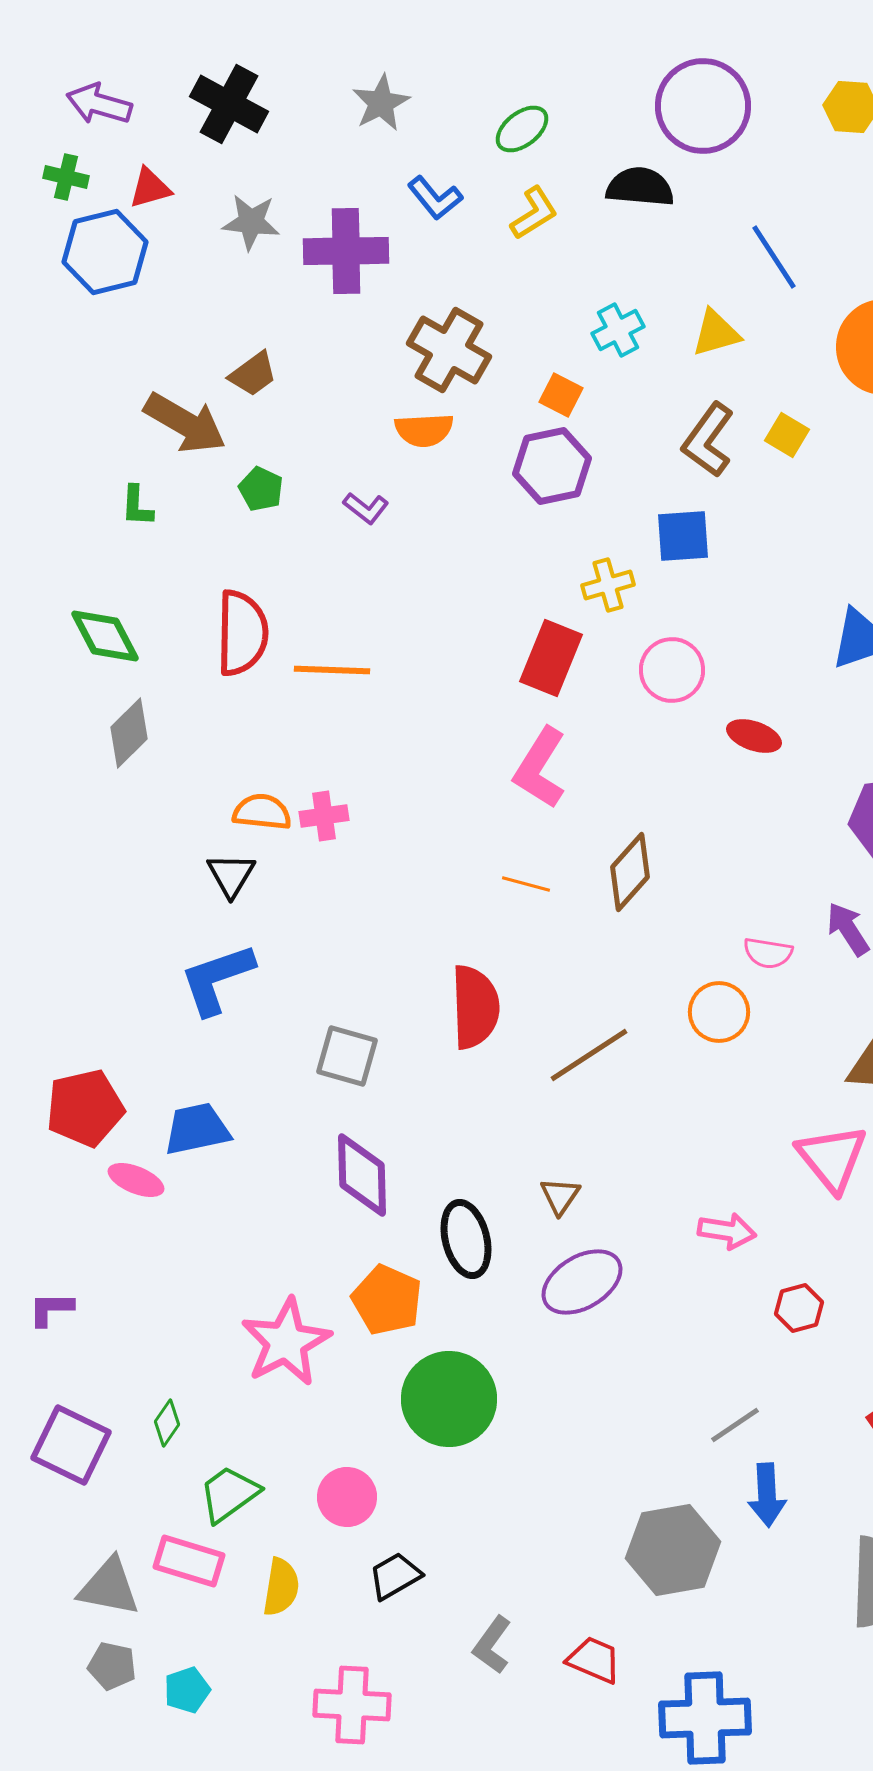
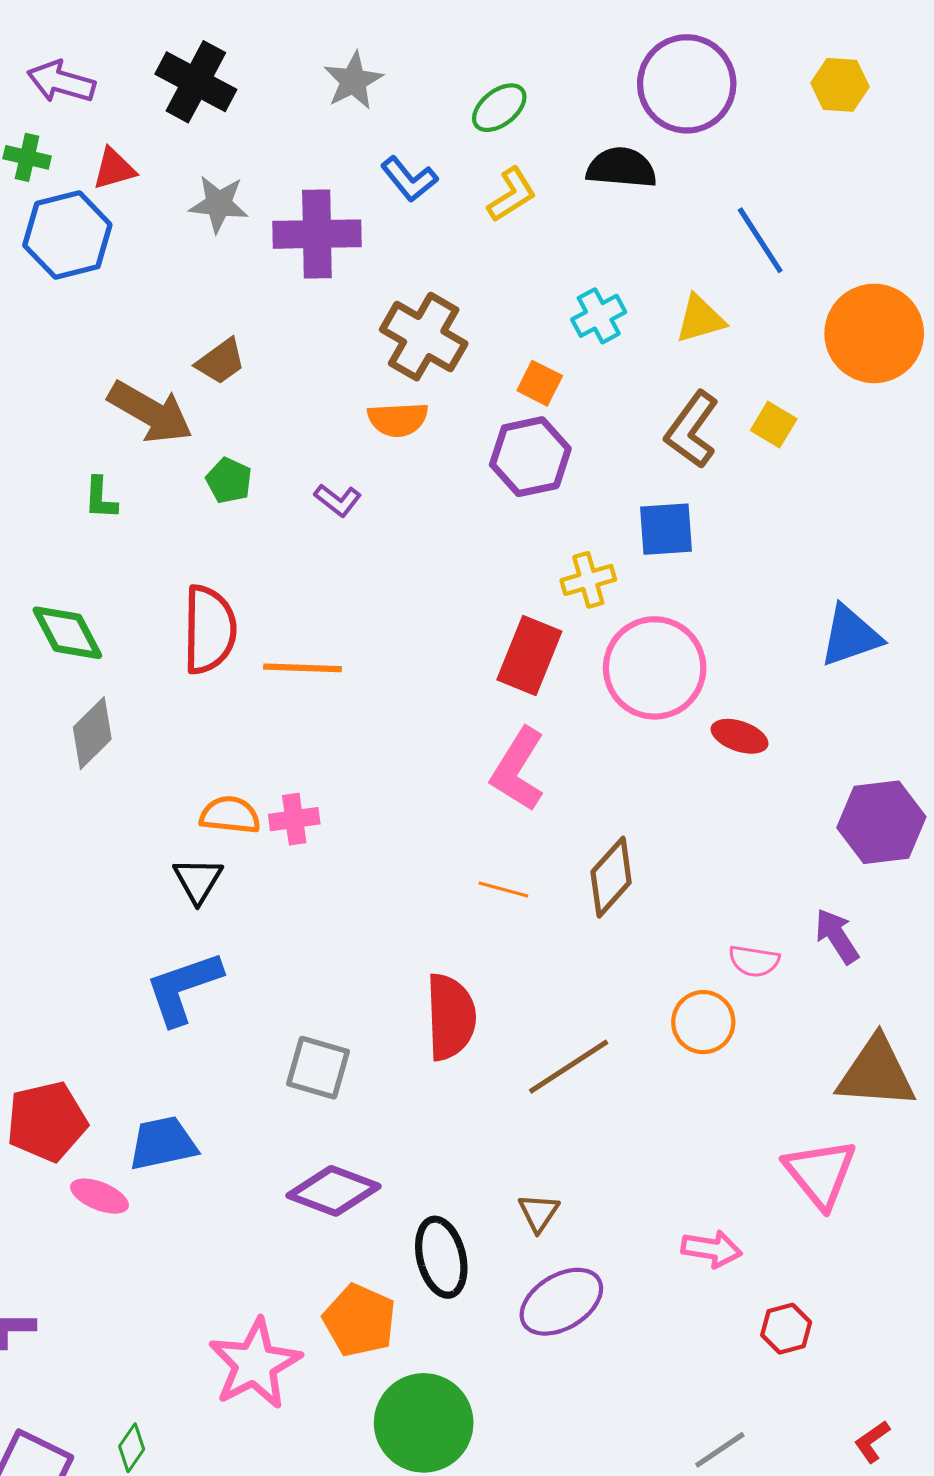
pink circle: (672, 670) -> (655, 668), size x1.5
purple diamond: (362, 1175) -> (334, 1191), turned -68

